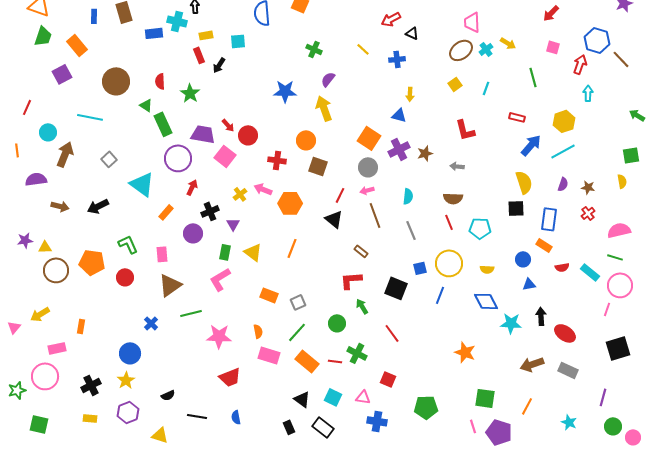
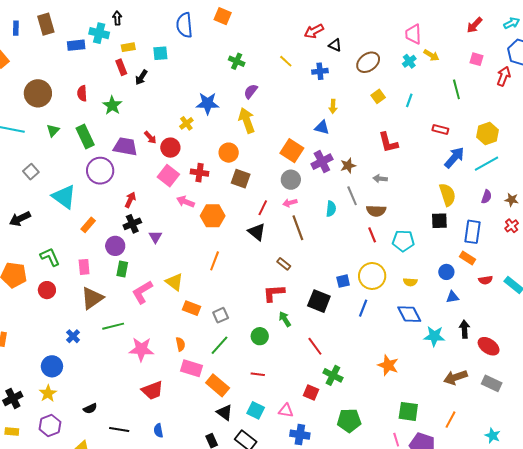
pink trapezoid: (472, 22) -> (413, 34), moved
brown ellipse: (461, 50) -> (368, 62), moved
cyan arrow: (588, 93) -> (512, 23), moved, turned 63
green triangle: (146, 105) -> (53, 130), moved, turned 40
pink square: (225, 156) -> (168, 176), moved
red arrow: (192, 187) -> (130, 200), moved
yellow cross: (240, 194) -> (186, 123), moved
gray line: (411, 230) -> (352, 196), moved
green rectangle: (225, 252) -> (122, 269), moved
yellow triangle: (253, 252) -> (174, 282), moved
green cross: (357, 353) -> (333, 375), moved
orange rectangle: (307, 361) -> (218, 385), moved

